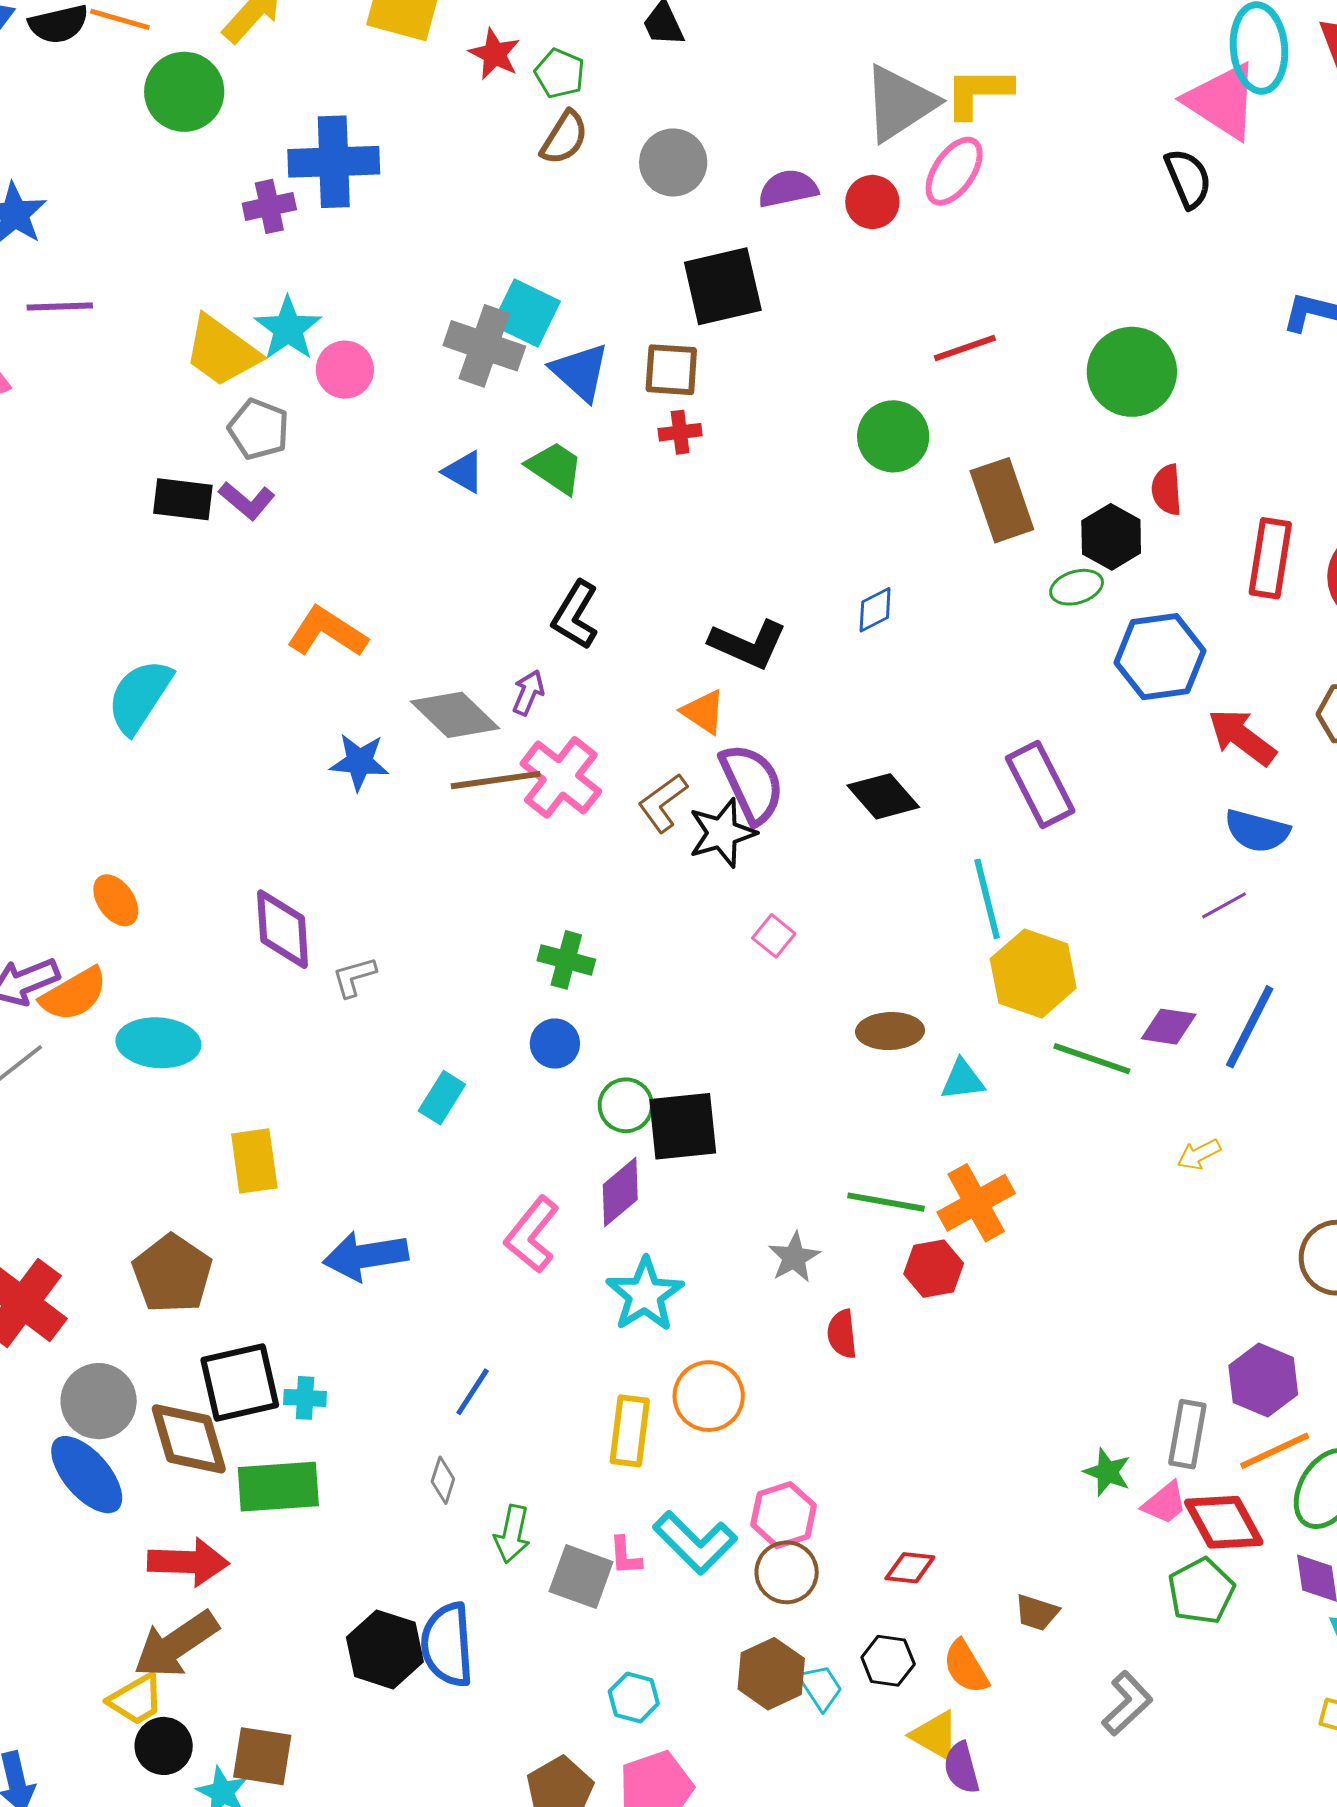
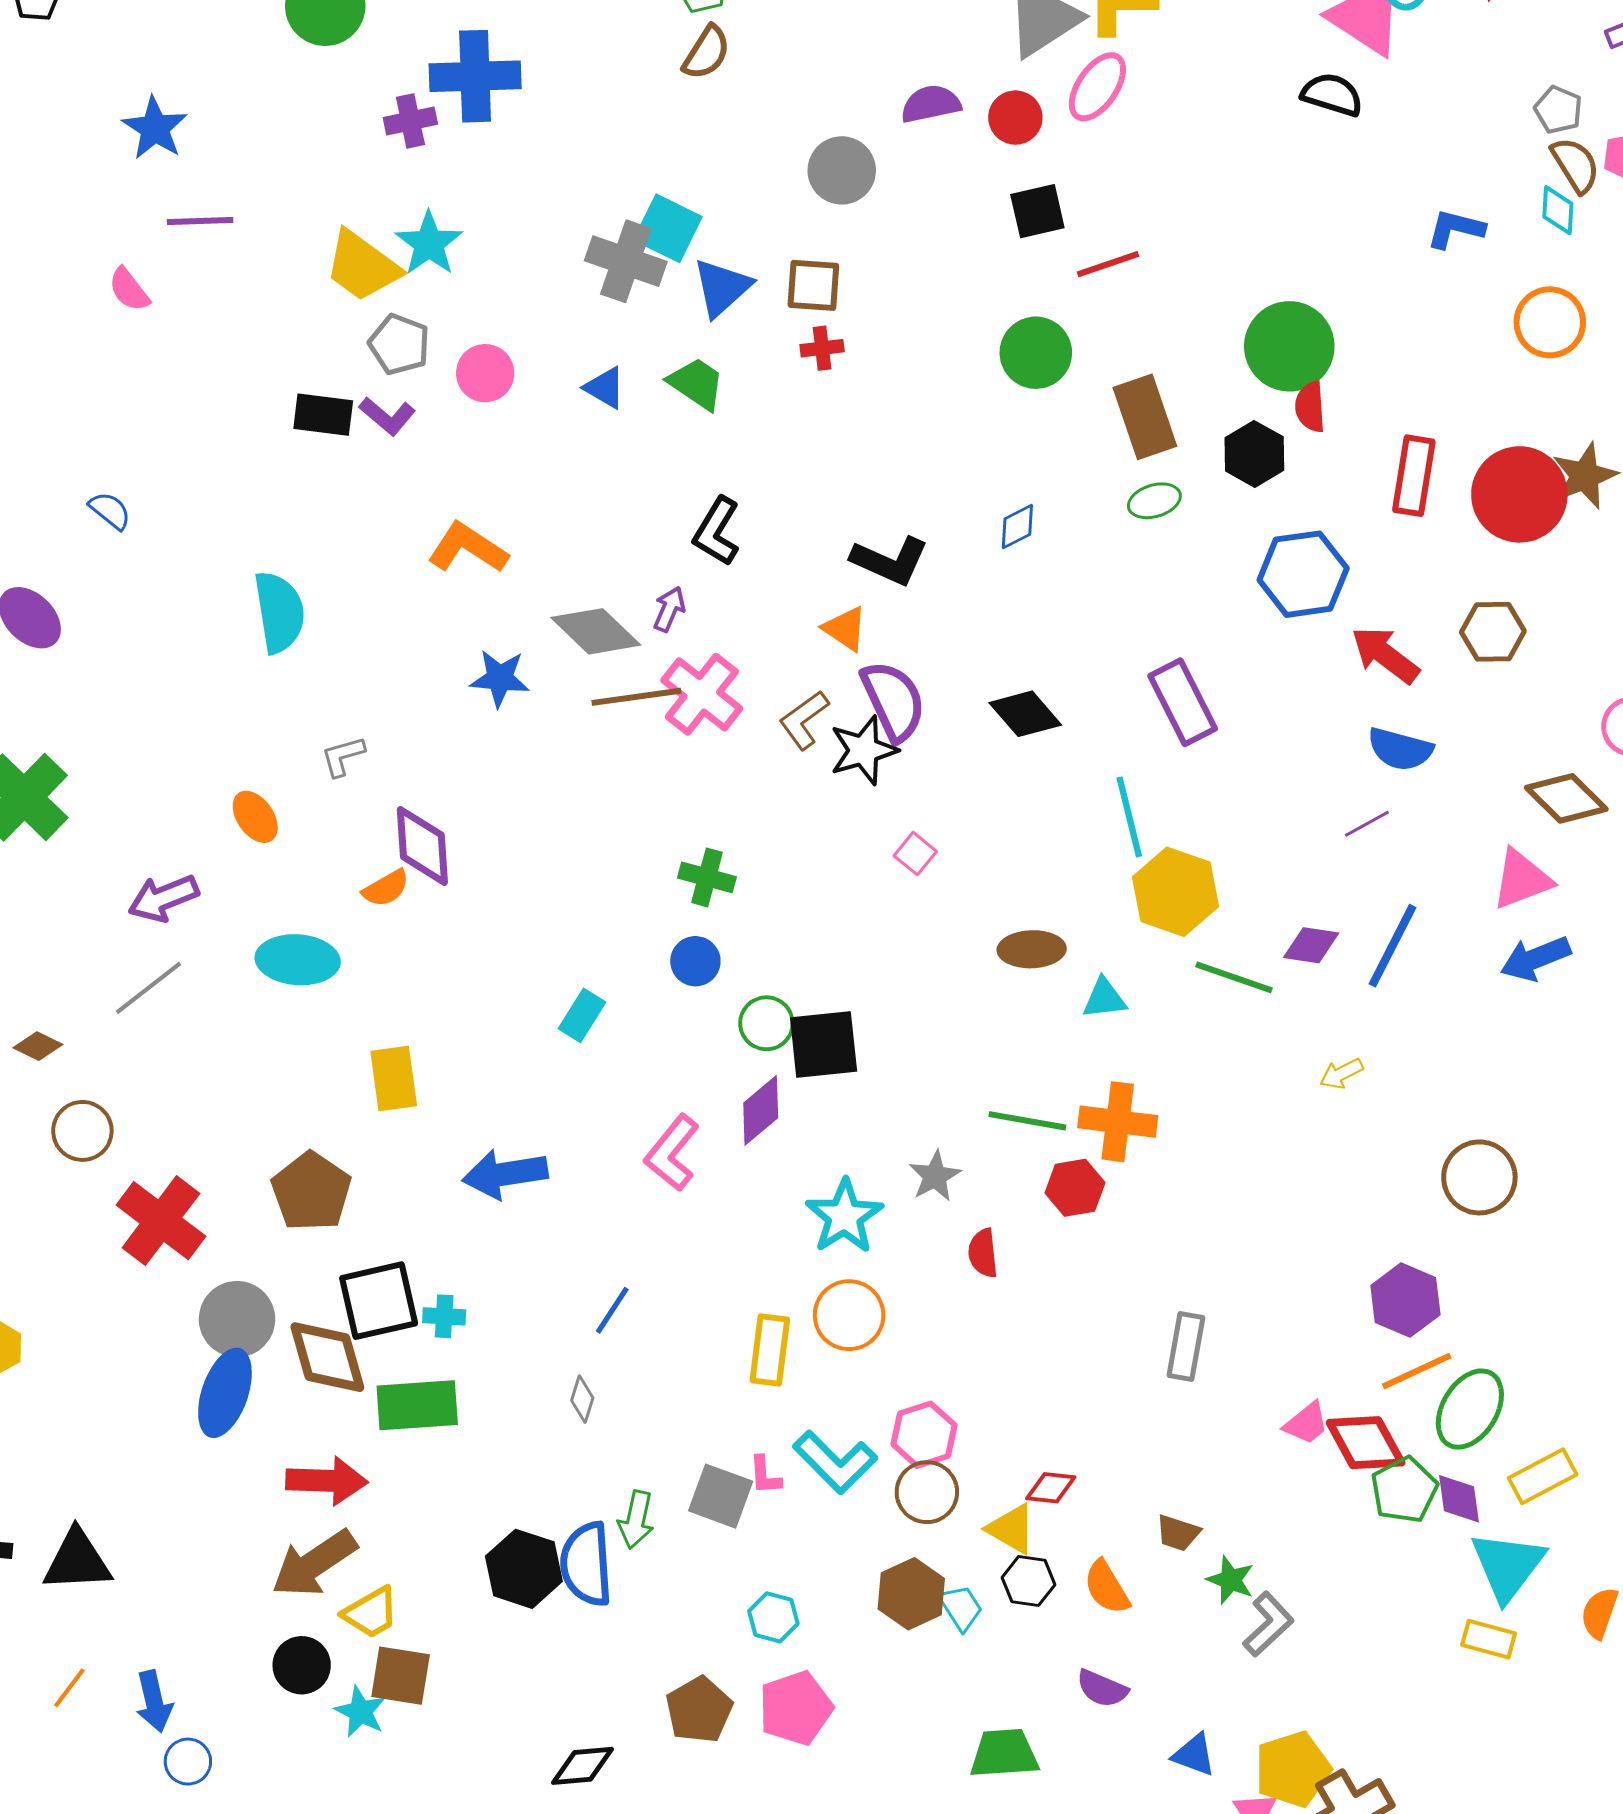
gray circle: (673, 162) -> (842, 170), moved
black semicircle: (1188, 178) -> (1332, 94), turned -50
black square: (723, 286) -> (1037, 211), moved, size x0.7
pink circle: (345, 370) -> (485, 373), moved
blue triangle: (580, 372) -> (722, 287), turned 36
green circle: (1132, 372) -> (1289, 346), moved
green ellipse: (1077, 587) -> (1154, 501), moved
cyan semicircle: (140, 696) -> (279, 612), turned 138
gray L-shape: (354, 977) -> (343, 756), moved
orange semicircle: (74, 994) -> (386, 888), moved, size x0.7
orange cross: (976, 1203) -> (1118, 1122), turned 36
cyan star: (645, 1295) -> (844, 1216), moved
gray rectangle: (1187, 1434) -> (1186, 1346), moved
green star: (1107, 1472) -> (1231, 1580), moved
blue ellipse: (87, 1475) -> (225, 1393), turned 60
green arrow: (512, 1534) -> (636, 1520), moved
green pentagon: (1201, 1591) -> (1404, 1490), moved
yellow trapezoid: (136, 1699) -> (371, 1613), moved
yellow triangle: (935, 1735) -> (1011, 1529), moved
purple semicircle: (962, 1768) -> (1102, 1688), turned -52

